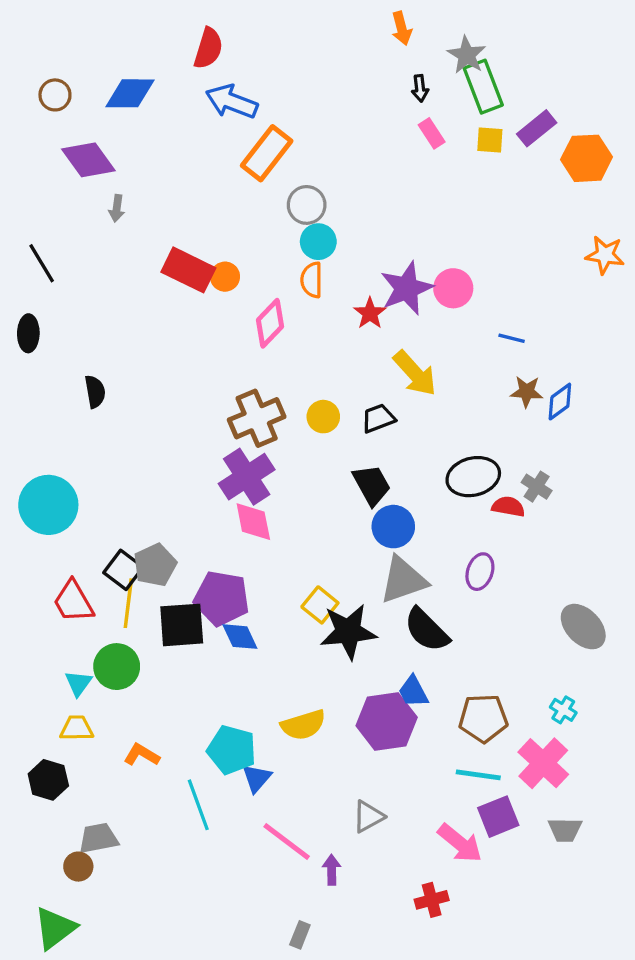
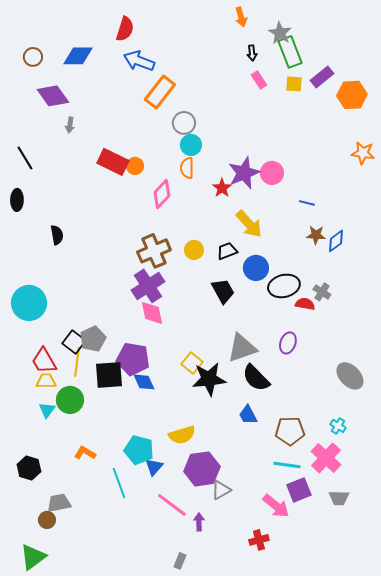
blue circle: (393, 527) -> (256, 268), moved
purple hexagon: (387, 722) -> (202, 469), moved
yellow trapezoid: (77, 728) -> (46, 381), moved

